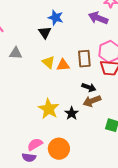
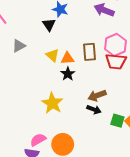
gray triangle: (16, 53) -> (19, 46), turned -32
black arrow: (89, 87) -> (94, 110), moved
black star: (72, 113) -> (68, 74), moved

